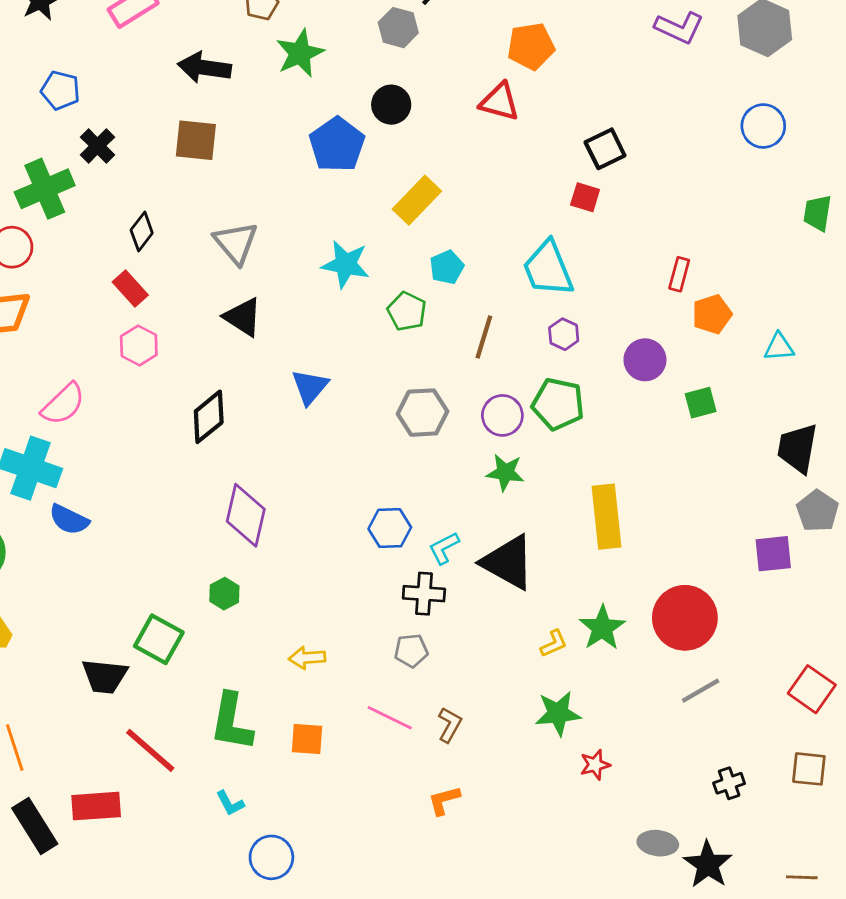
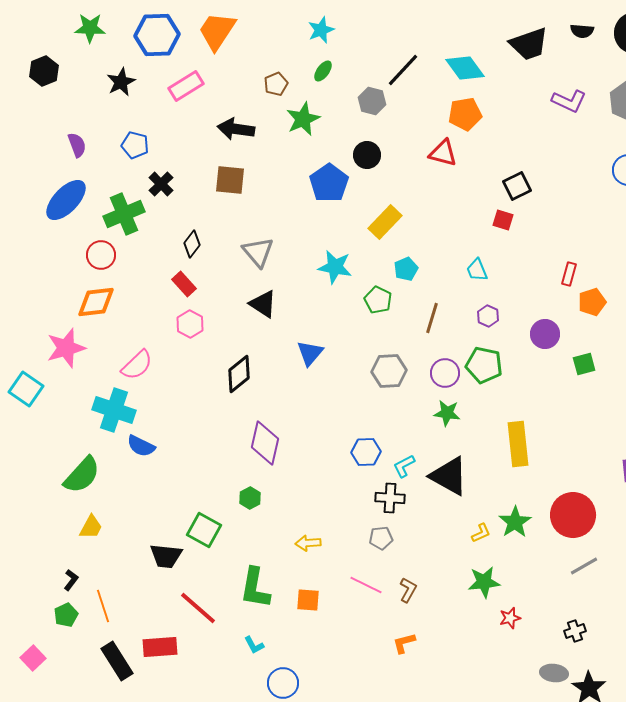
cyan trapezoid: (548, 269) -> (477, 270), size x0.6
black cross: (729, 783) -> (575, 631), moved

